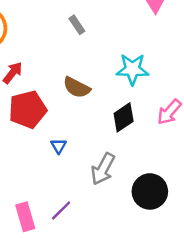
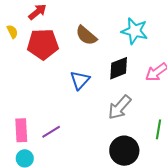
blue triangle: (58, 146) -> (80, 80), moved, size x1.5
gray arrow: (103, 169) -> (120, 107), moved
black circle: (150, 191) -> (124, 151), moved

